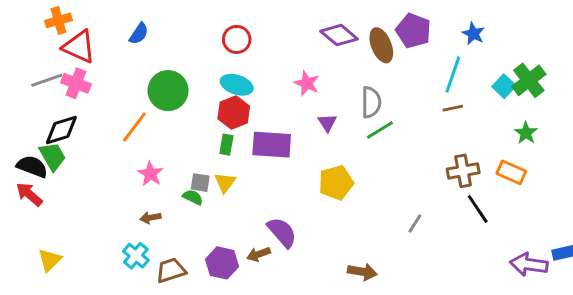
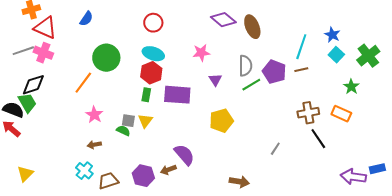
purple pentagon: (413, 31) -> (274, 72), moved
blue star: (473, 34) -> (332, 35), moved
green cross: (529, 80) -> (368, 56), moved
pink star: (307, 83) -> (201, 53), turned -30

